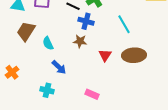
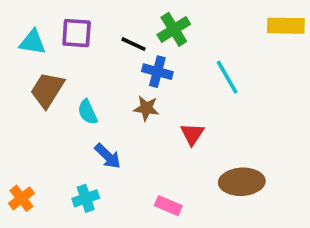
brown ellipse: (134, 55) -> (242, 182), moved
orange cross: (12, 72) -> (21, 198), moved
cyan cross: (47, 90) -> (86, 198), turned -32

